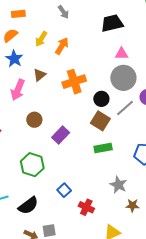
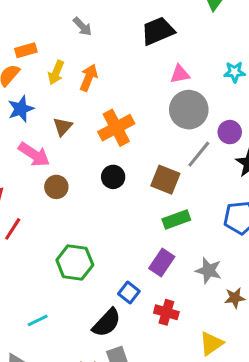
orange rectangle: (18, 14) -> (26, 50), moved
blue star: (14, 59) -> (21, 109), turned 30
pink arrow: (18, 90) -> (34, 155), turned -70
black circle: (101, 99) -> (113, 177), moved
brown circle: (34, 120) -> (56, 187), moved
purple rectangle: (61, 135) -> (162, 263), moved
black semicircle: (28, 206) -> (107, 323), moved

